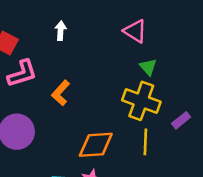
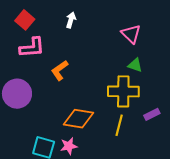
green triangle: (148, 67) -> (135, 65), turned -42
yellow cross: (141, 101) -> (123, 91), turned -32

